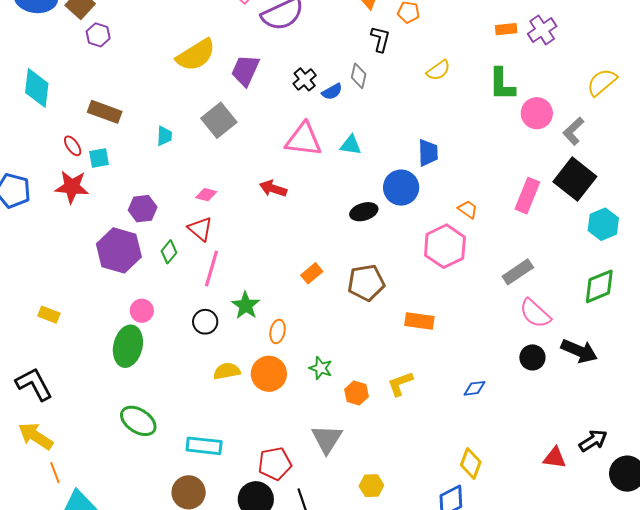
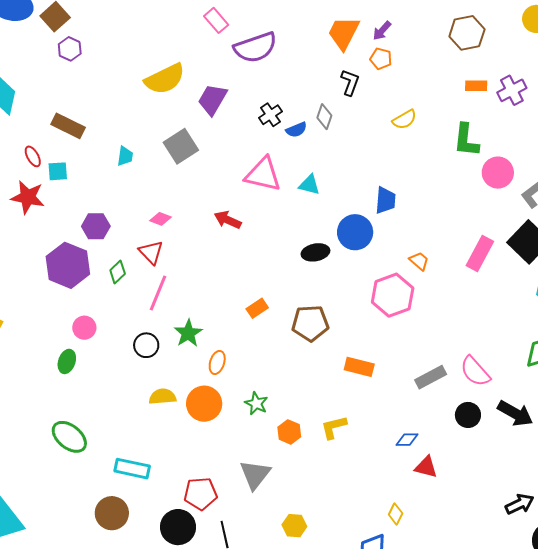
gray rectangle: (518, 272) -> (431, 377), moved
green ellipse: (128, 346) -> (67, 361), size x0.6
red triangle: (555, 458) -> (426, 467), moved
yellow diamond: (471, 463) -> (396, 514), size x0.7

